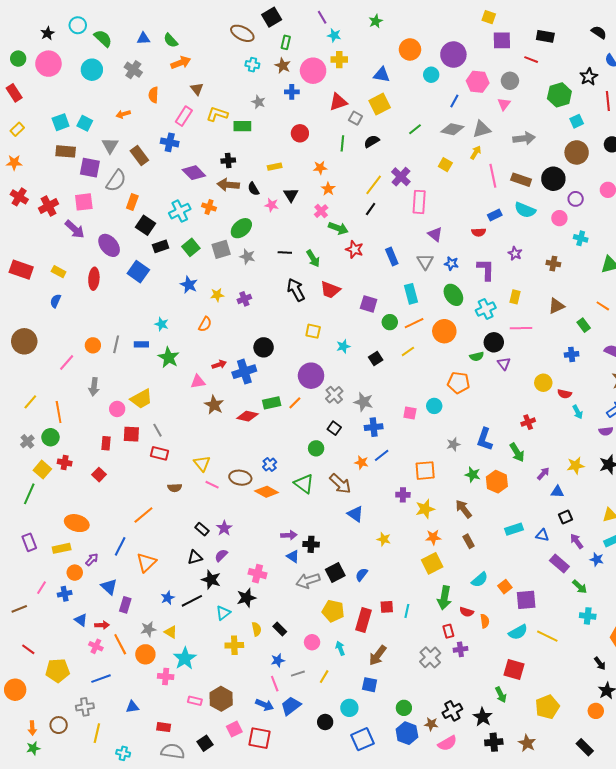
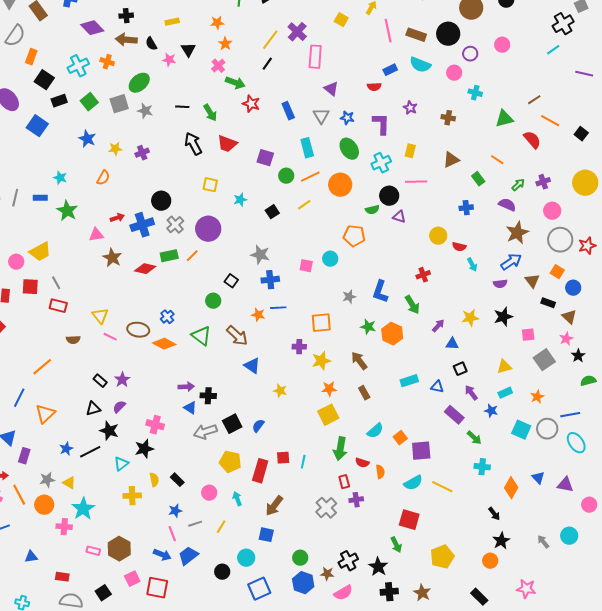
purple triangle: (504, 364) -> (399, 217), turned -32
gray cross: (334, 395) -> (175, 225), moved
blue line: (382, 455) -> (278, 308), turned 35

